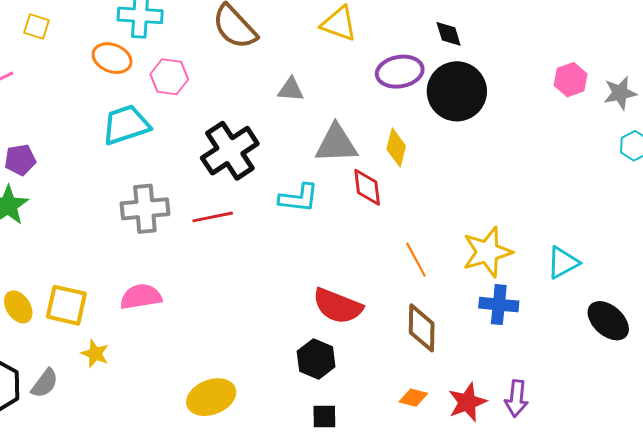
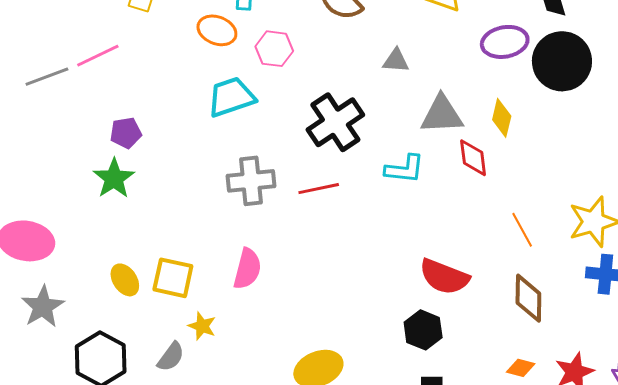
pink semicircle: (141, 297) -> (247, 269), turned 114
gray semicircle: (45, 383) -> (171, 357), moved

